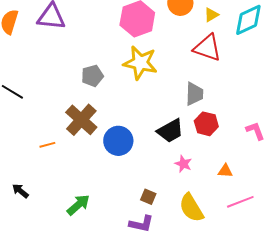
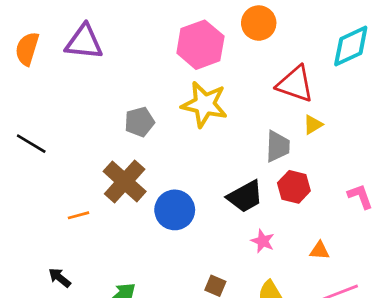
yellow triangle: (211, 15) -> (313, 125), moved
black arrow: (20, 191) -> (60, 278), moved

